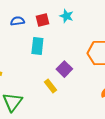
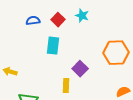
red square: (42, 20) -> (58, 20), turned -32
yellow rectangle: (50, 86) -> (66, 86), turned 40

